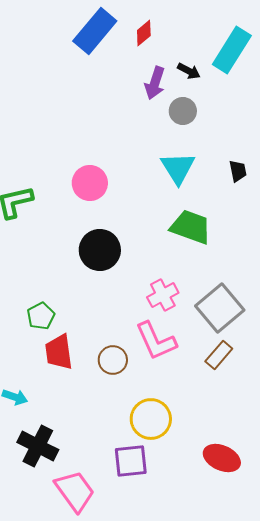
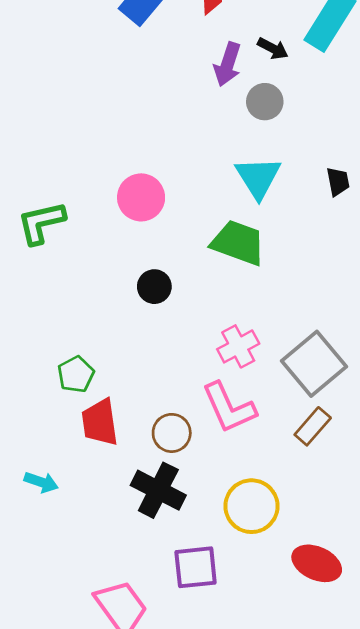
green trapezoid: (191, 227) -> (238, 243), moved
black circle: (100, 250) -> (154, 287), size x0.6
yellow circle: (151, 419) -> (251, 506), moved
black cross: (38, 446) -> (158, 490), moved

